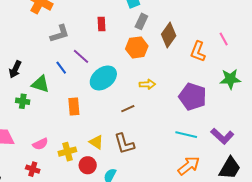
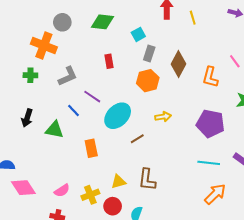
green cross: (23, 101) -> (30, 75), moved
brown line: (128, 109) -> (137, 139), moved
yellow triangle: (96, 142) -> (118, 182), turned -42
brown L-shape: (124, 144) -> (147, 180), turned 30

